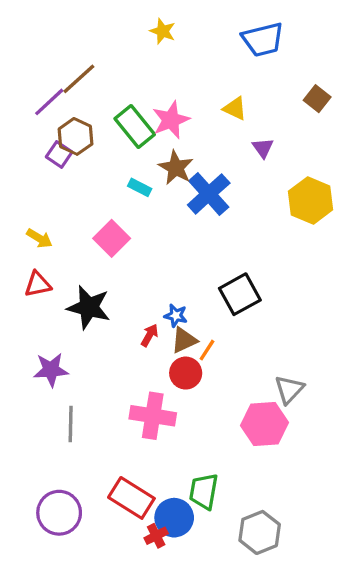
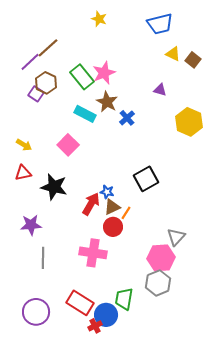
yellow triangle: (235, 108) -> (173, 54), moved
purple triangle: (263, 148) -> (160, 90), turned -40
cyan rectangle: (140, 187) -> (85, 114), size x1.5
blue cross: (209, 194) -> (127, 118), size x0.6
red arrow: (149, 335) -> (91, 204), size x1.6
gray hexagon: (260, 532) -> (158, 283), moved

